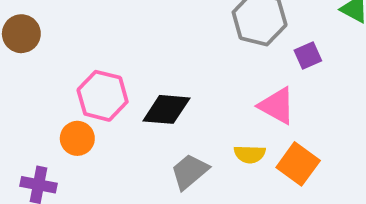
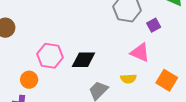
orange circle: (77, 138) -> (29, 80), moved
orange square: (298, 164) -> (167, 80), moved

